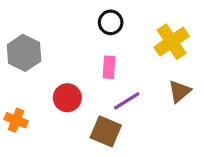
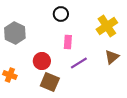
black circle: (111, 22) -> (61, 14), moved
brown square: (106, 131) -> (50, 82), moved

